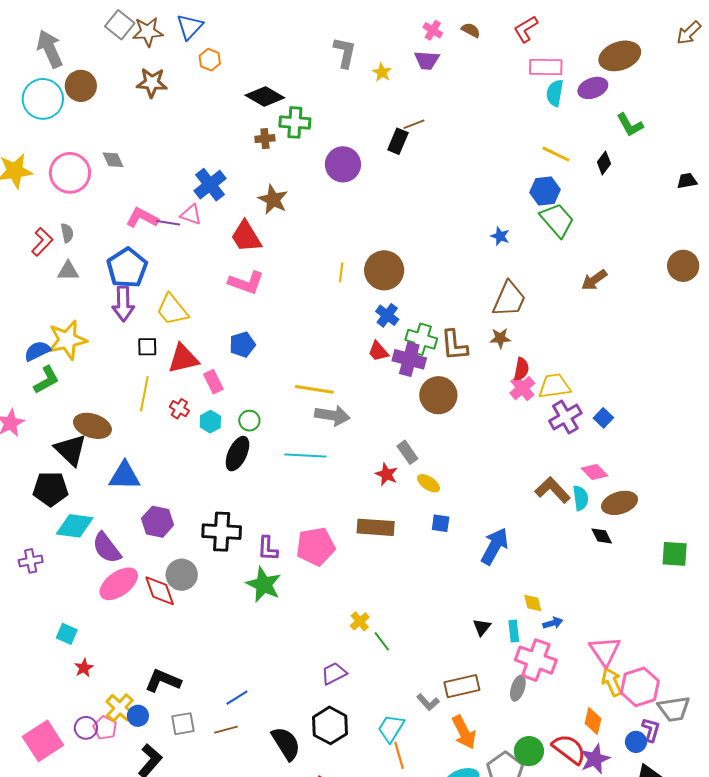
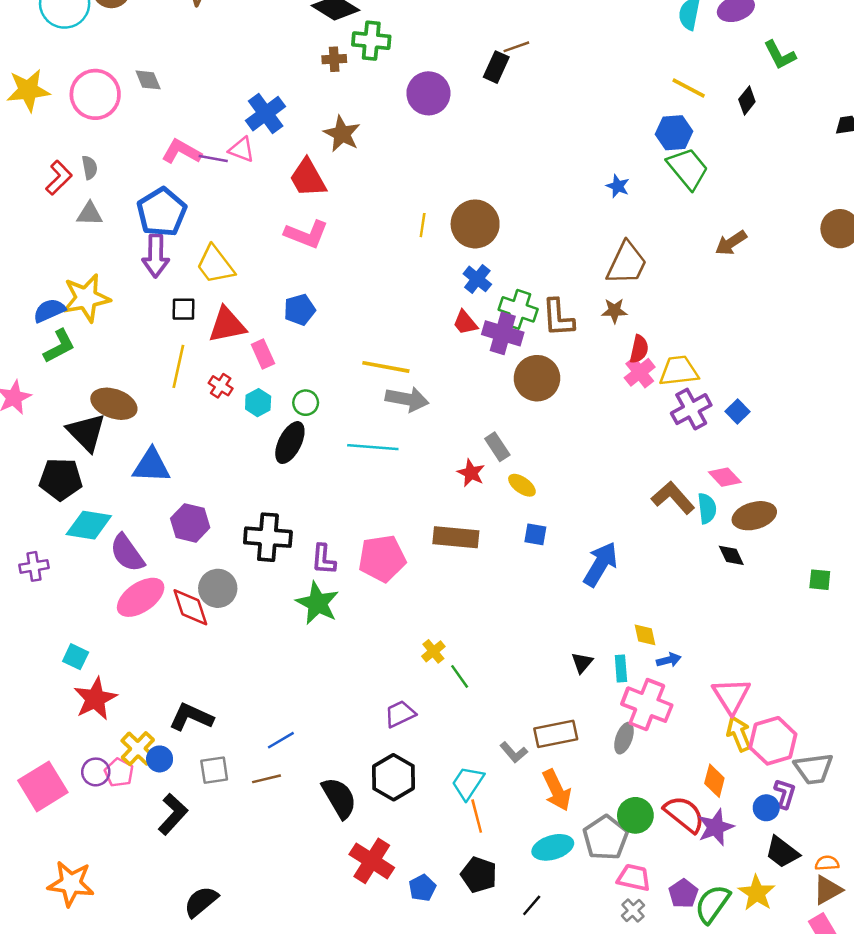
green square: (675, 554) -> (820, 580), size x0.7
red star: (84, 668) -> (95, 699), size x1.8

